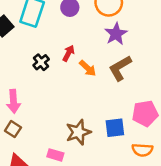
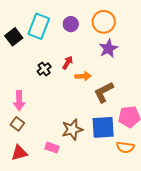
orange arrow: (88, 68) -> (83, 76), turned -49
brown L-shape: (120, 68) -> (104, 92), moved
blue square: (115, 128) -> (103, 127), size x1.4

